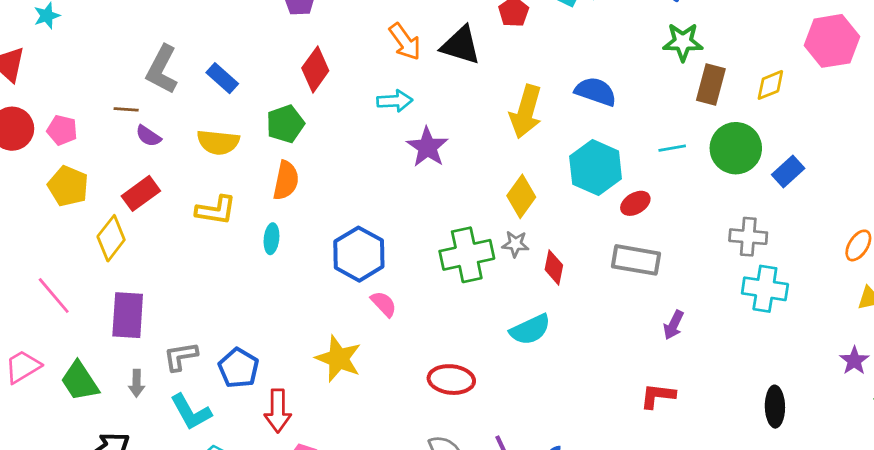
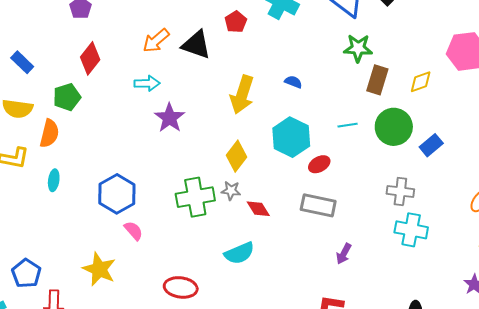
orange arrow: (405, 42) -> (156, 41), turned 84
blue semicircle: (596, 92) -> (293, 82), size x0.6
orange semicircle: (286, 180) -> (49, 133), moved
red diamond: (554, 267) -> (258, 209), turned -45

